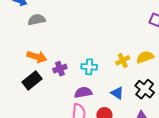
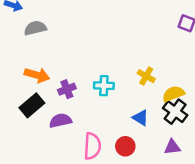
yellow semicircle: (145, 57) -> (173, 94), moved
yellow cross: (123, 60) -> (146, 76), turned -32
purple semicircle: (83, 92) -> (60, 121), moved

